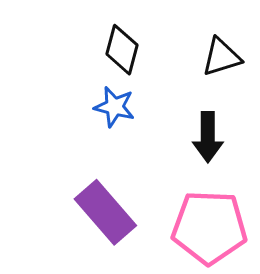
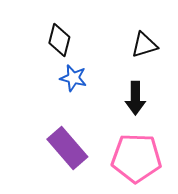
black diamond: (122, 50) -> (59, 40), moved

